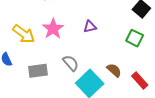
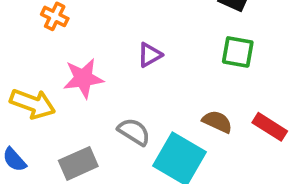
pink star: (53, 29) -> (83, 78), turned -30

